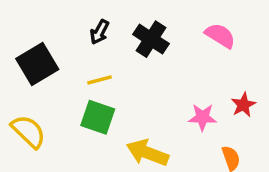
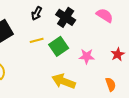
green square: (98, 117) -> (59, 46), moved, turned 36
pink star: (203, 117) -> (87, 56), moved

